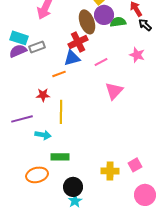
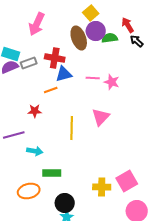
red cross: (78, 42) -> (55, 58), moved, turned 36
pink star: (137, 55) -> (112, 82), moved
pink line: (101, 62) -> (93, 78), turned 32
pink triangle: (114, 91) -> (101, 117), moved
yellow line: (61, 112) -> (72, 128), moved
pink square: (135, 165) -> (127, 181), size x1.5

